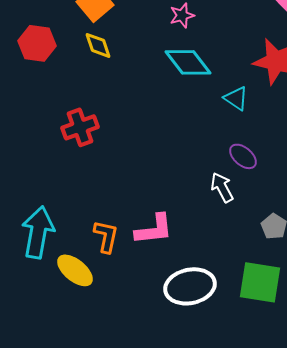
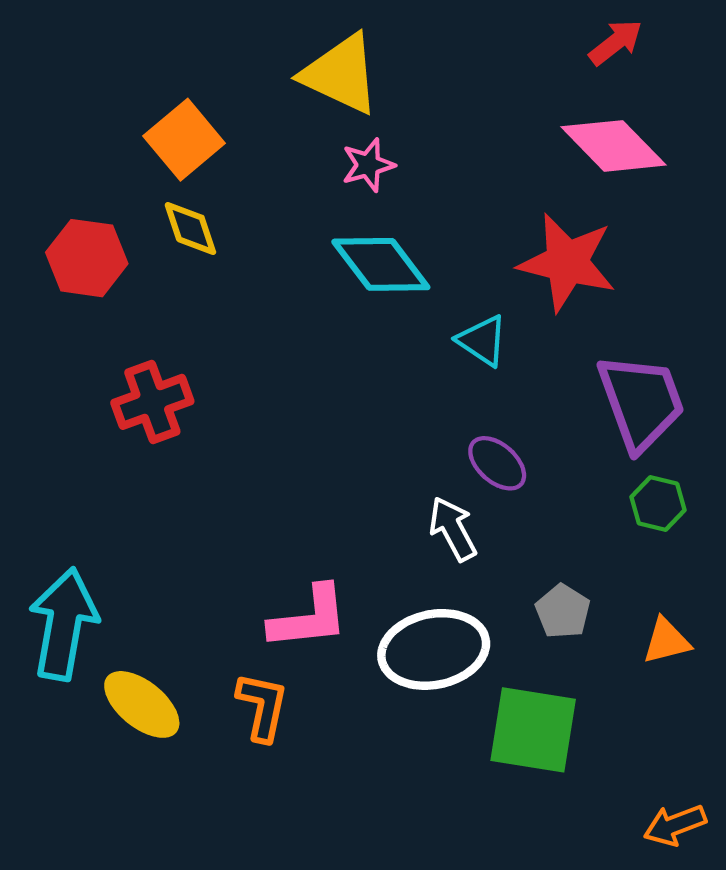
red hexagon: (37, 43) -> (87, 258), moved
orange L-shape: (106, 236) -> (262, 707), moved
white ellipse: (190, 286) -> (434, 649), moved

